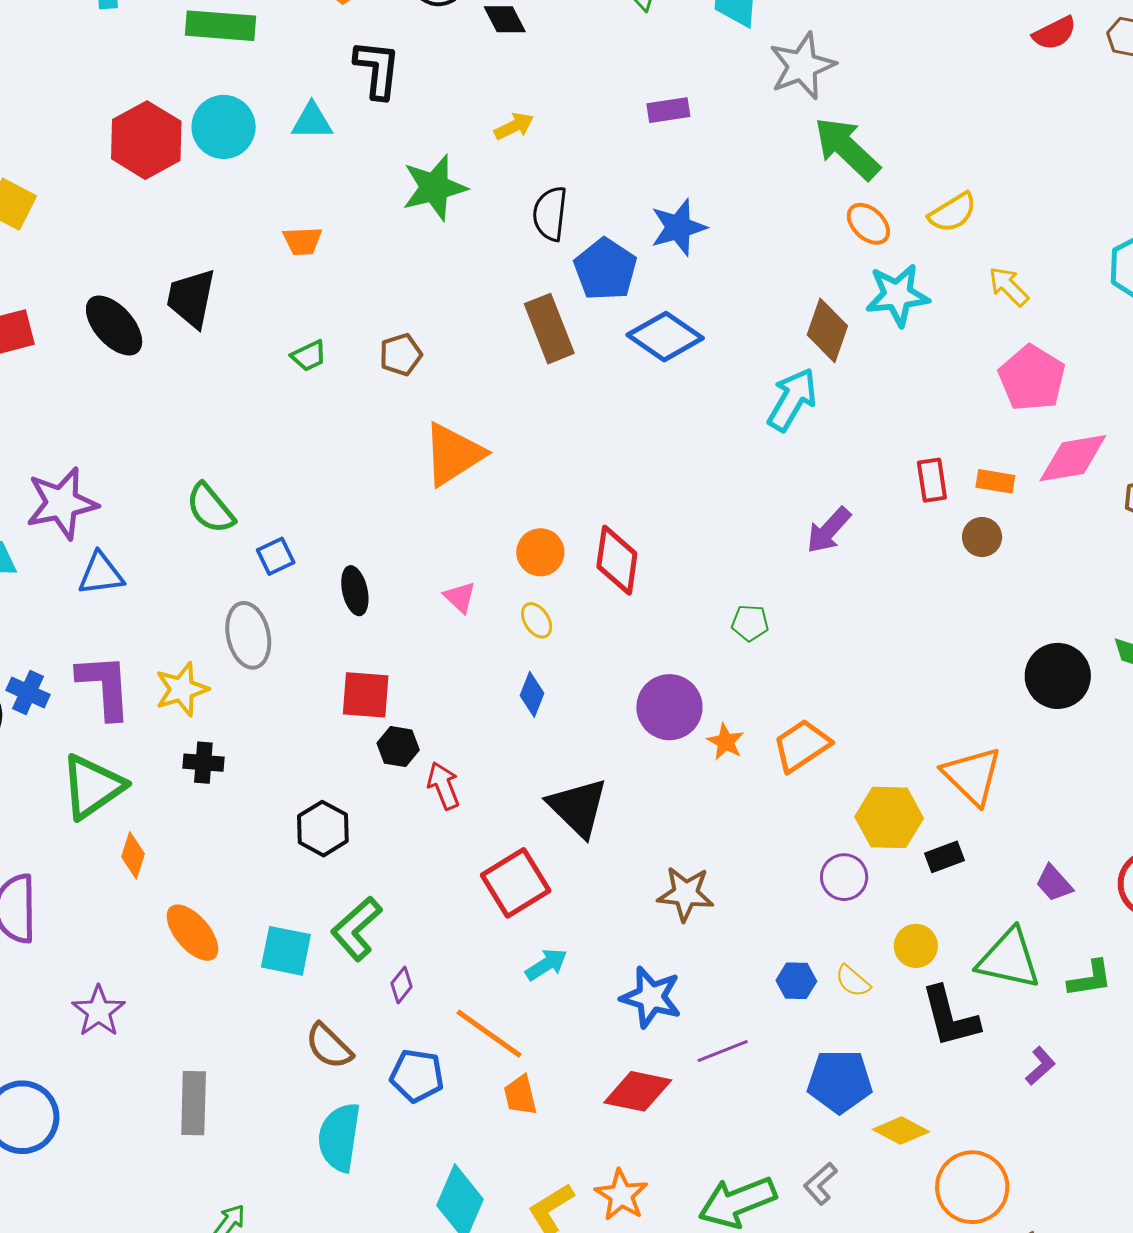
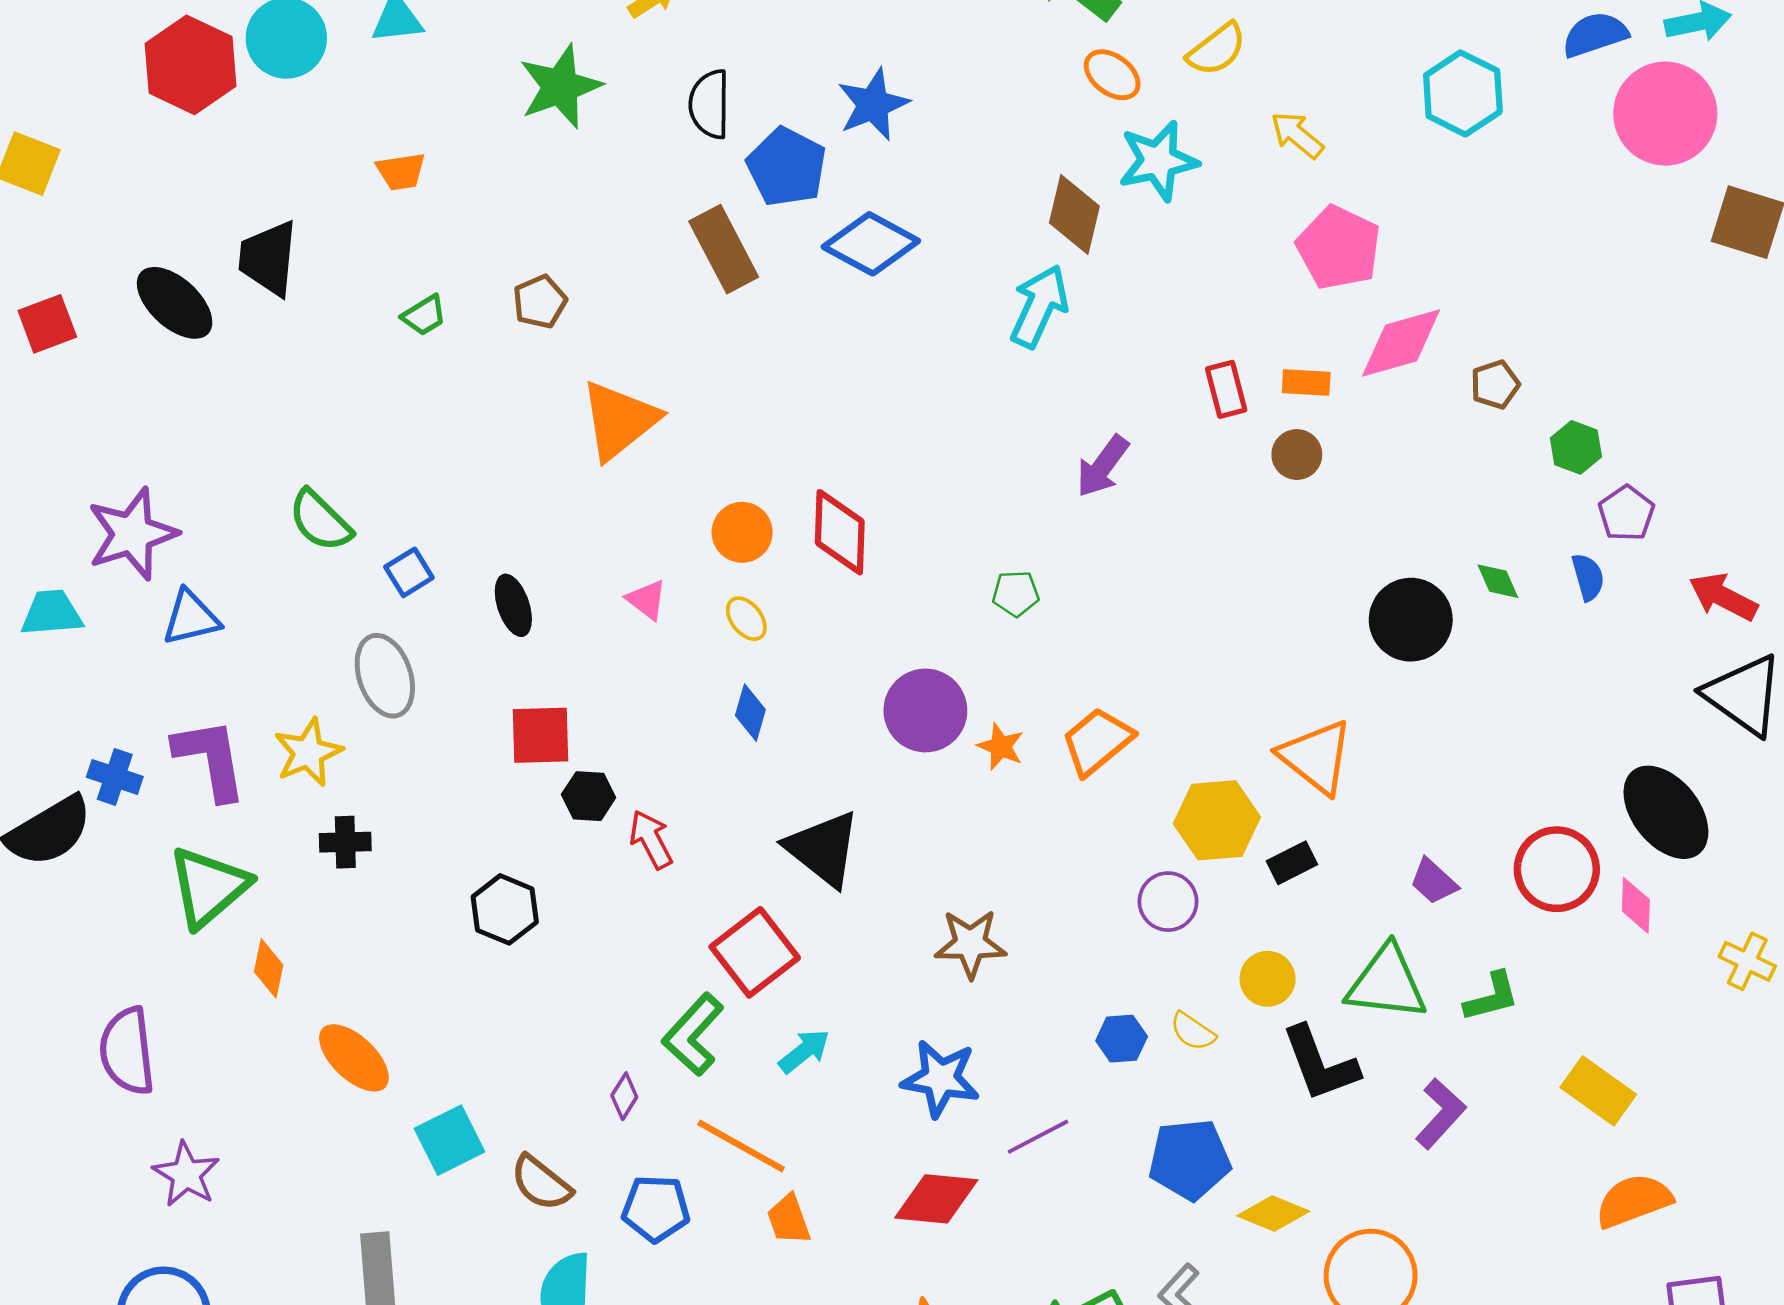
green L-shape: (356, 929) -> (693, 1034), moved
cyan square: (286, 951) -> (450, 1140), moved, turned -32
purple star: (99, 1011) -> (186, 1174), moved
purple L-shape: (1040, 1066) -> (1441, 1114), size x1.4

